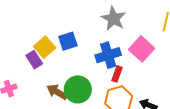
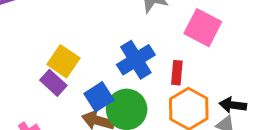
blue square: (68, 41) -> (99, 97), moved
blue cross: (108, 55) -> (136, 60), moved

